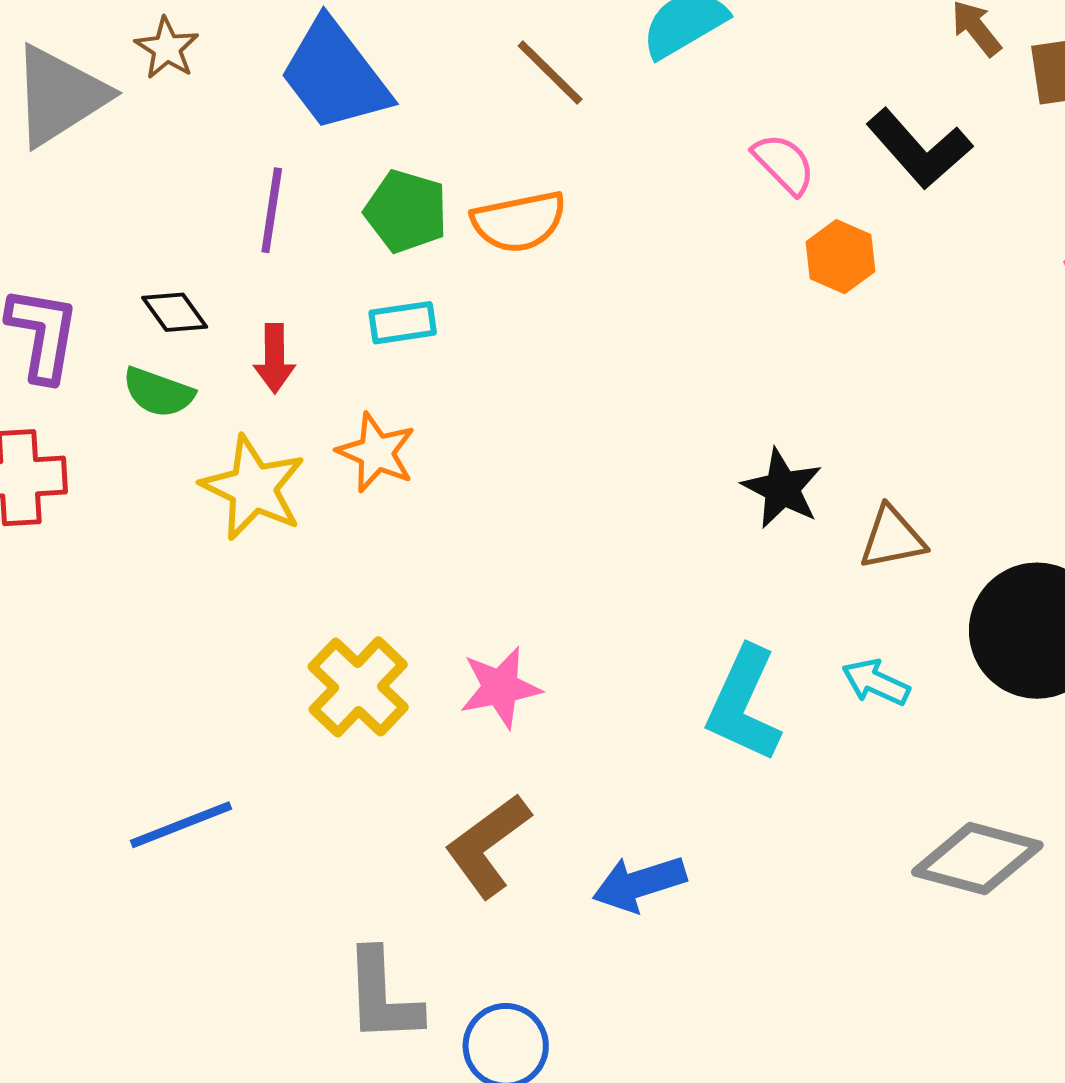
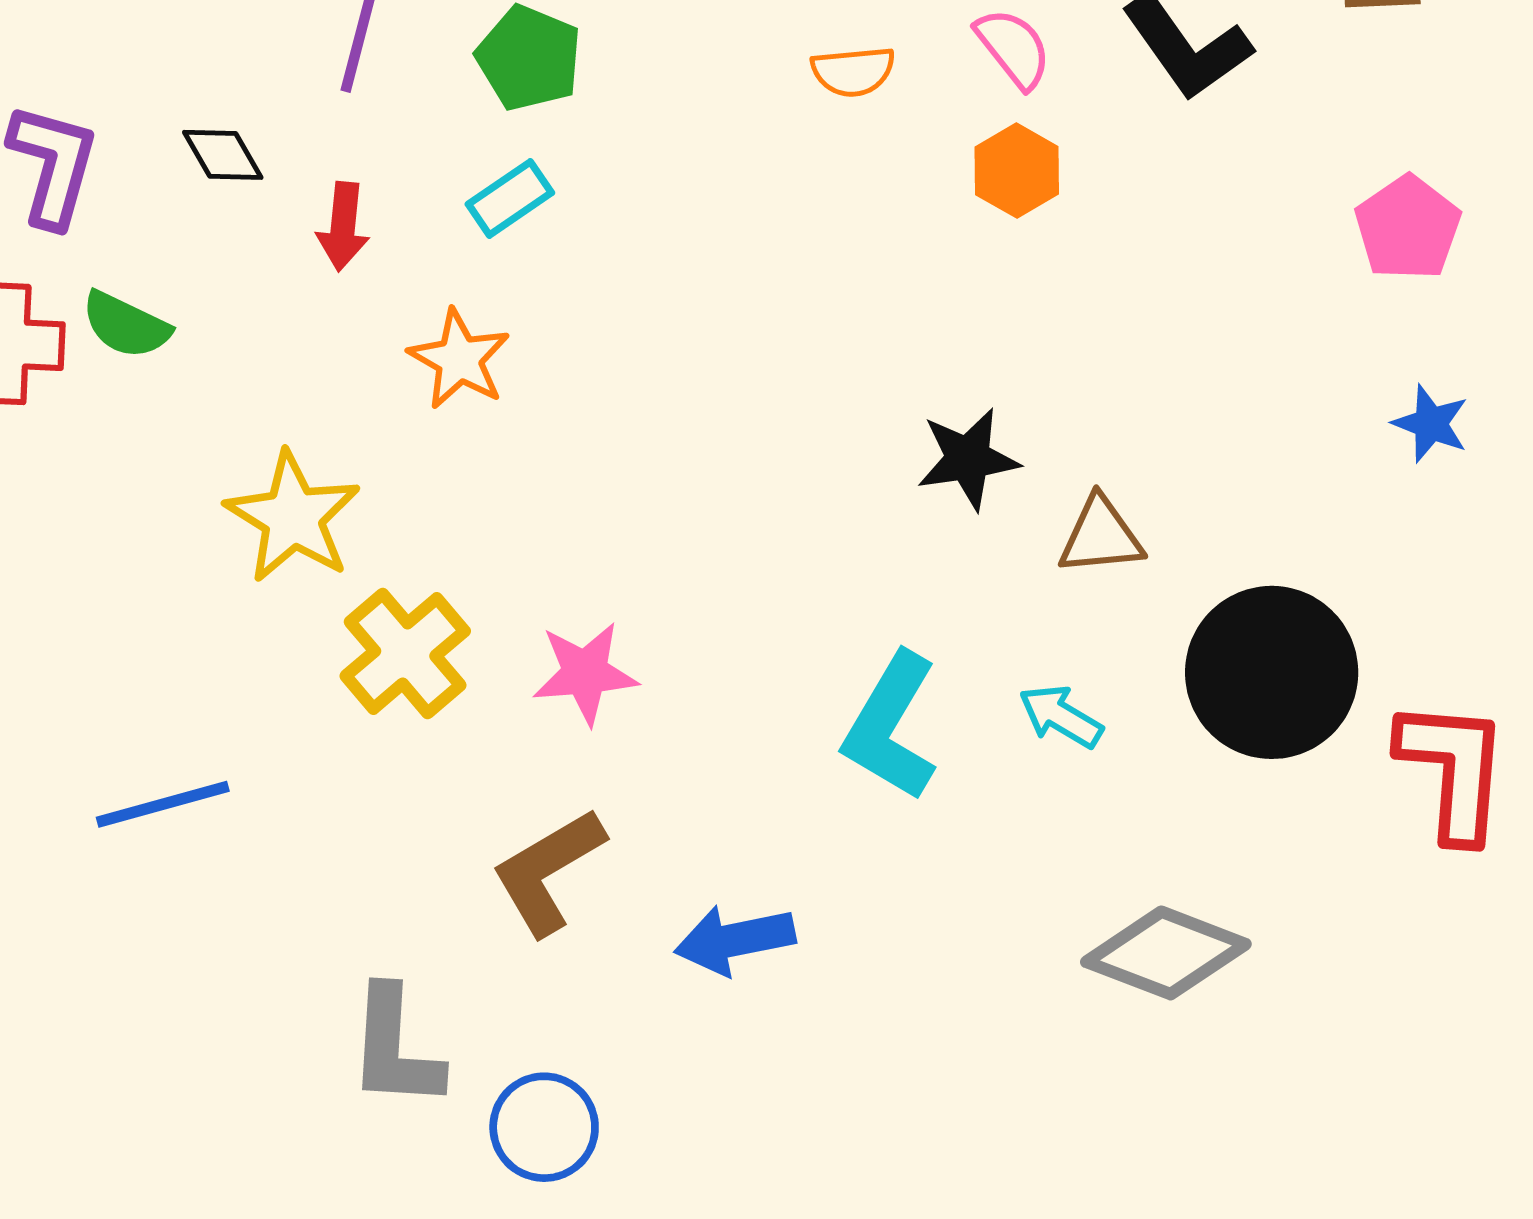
orange semicircle: (519, 222) -> (853, 71), moved, size x0.7
orange hexagon: (840, 257) -> (1017, 171), moved
cyan rectangle: (403, 323) -> (510, 198), turned -32
green semicircle: (158, 392) -> (126, 325), moved
yellow star: (253, 488) -> (293, 517), moved
black star: (782, 488) -> (968, 459), turned 30

